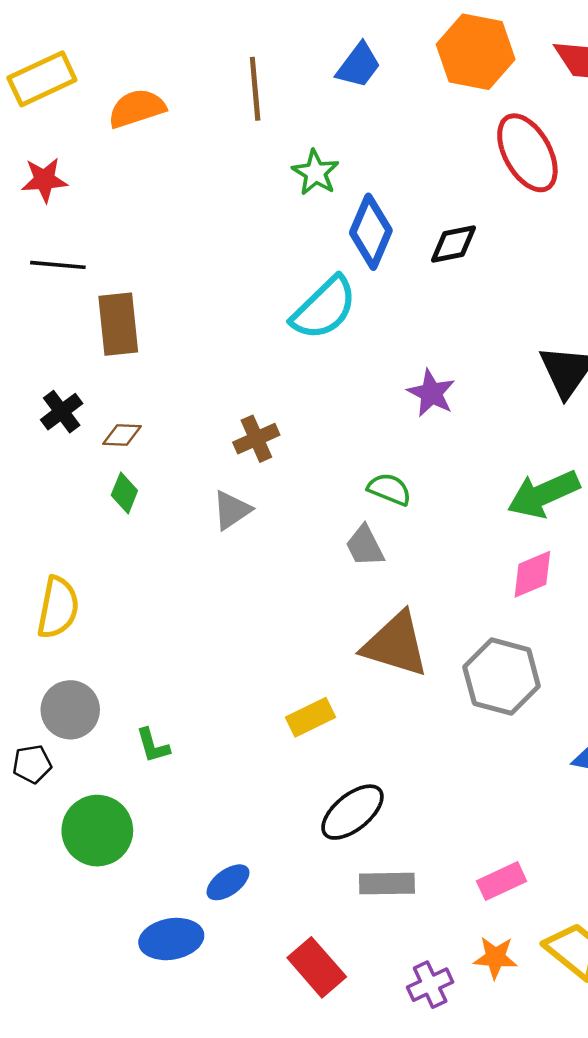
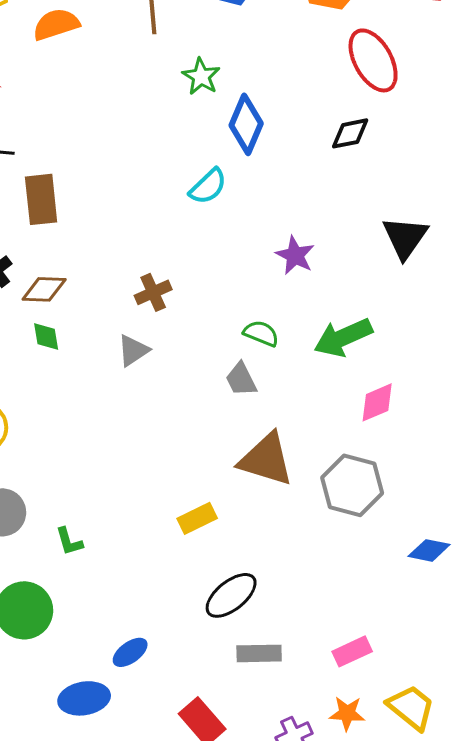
black diamond: (453, 244) -> (350, 133), moved
cyan semicircle: (324, 308) -> (208, 186), size x0.7
brown diamond: (122, 435) -> (44, 289), size x1.4
green diamond: (124, 493) -> (46, 336), turned -32
green arrow: (543, 494) -> (343, 337), moved

